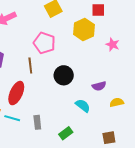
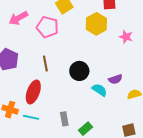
pink pentagon: (44, 43) -> (47, 27), moved
cyan semicircle: (83, 106) -> (99, 90), moved
gray rectangle: (37, 122) -> (64, 119), moved

